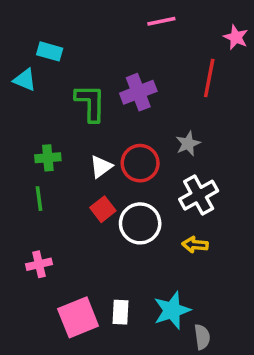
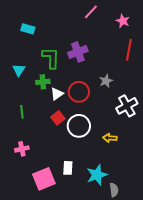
pink line: (161, 21) -> (91, 12), turned -35
pink star: (236, 37) -> (123, 21), moved
red line: (209, 78) -> (129, 50), moved
cyan triangle: (25, 80) -> (19, 70), moved, turned 40
green cross: (48, 158) -> (43, 82), moved
white cross: (199, 195) -> (127, 106), moved
white rectangle: (121, 312) -> (68, 168), moved

